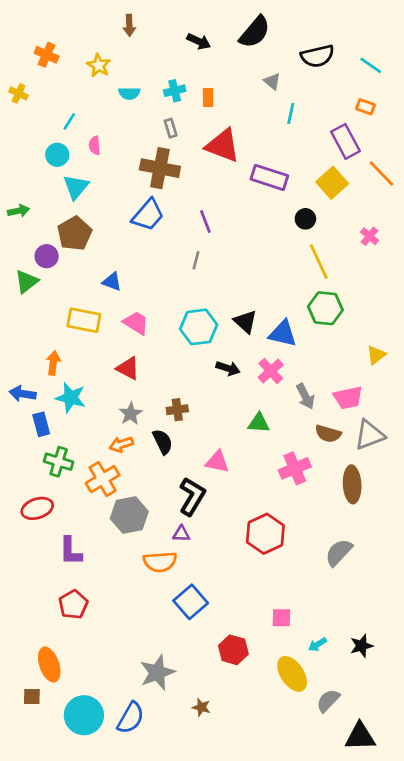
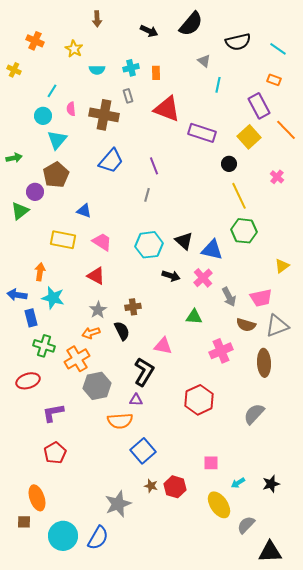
brown cross: (160, 168) -> (104, 115), moved
purple L-shape: (71, 551) -> (53, 413), turned 80
brown star: (201, 707) -> (151, 486), moved

